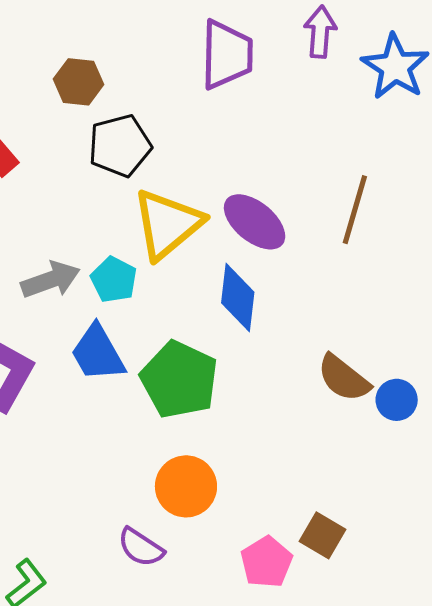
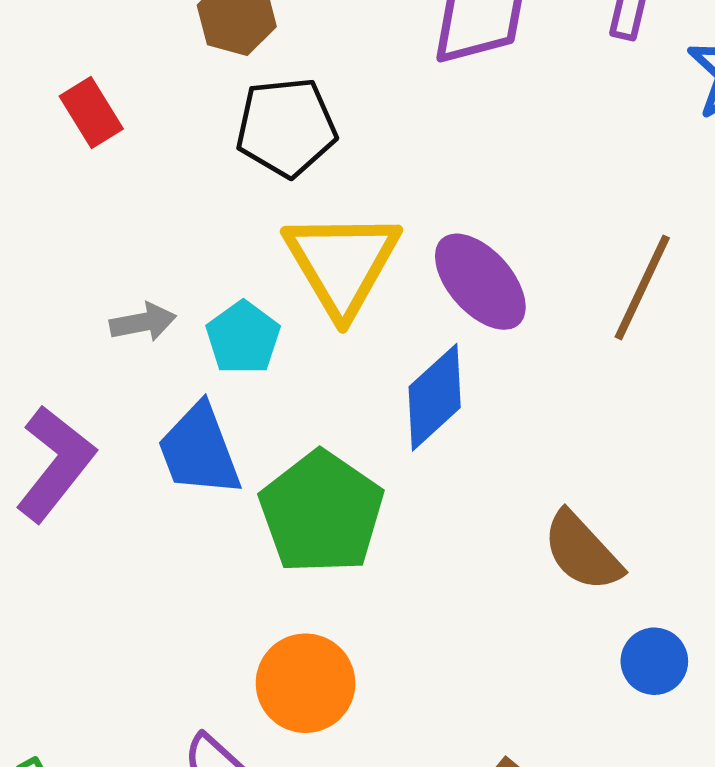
yellow triangle: (167, 224) -> (342, 263), turned -30
gray arrow: (51, 280) -> (143, 322), size x0.7
blue diamond: (238, 298) -> (435, 397), turned 32
blue circle: (397, 400) -> (654, 661), moved

